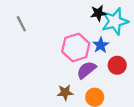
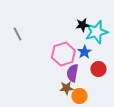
purple semicircle: (86, 70) -> (72, 73), turned -42
brown star: (65, 92) -> (66, 88), moved

